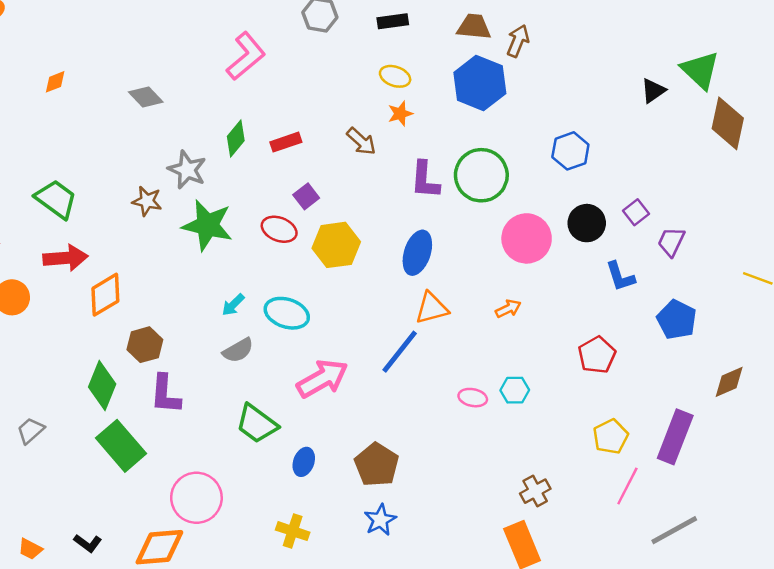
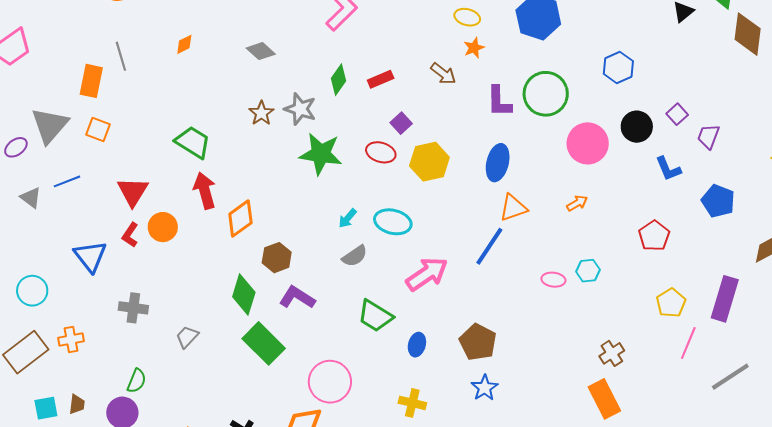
brown star: (147, 201) -> (261, 113), moved, turned 30
red arrow: (66, 258) -> (205, 191), turned -96
purple L-shape: (165, 394) -> (297, 297), turned 123

